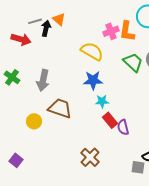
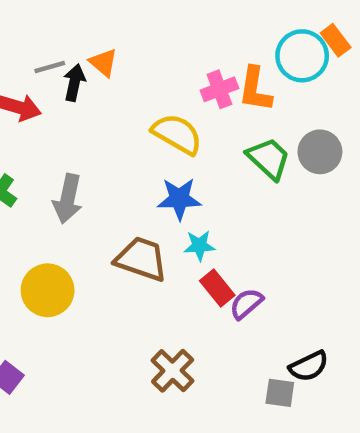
brown trapezoid: (60, 108) -> (141, 259), moved
yellow circle: (34, 121) -> (48, 290), size x1.5
purple semicircle: (123, 127) -> (246, 304), turned 63

